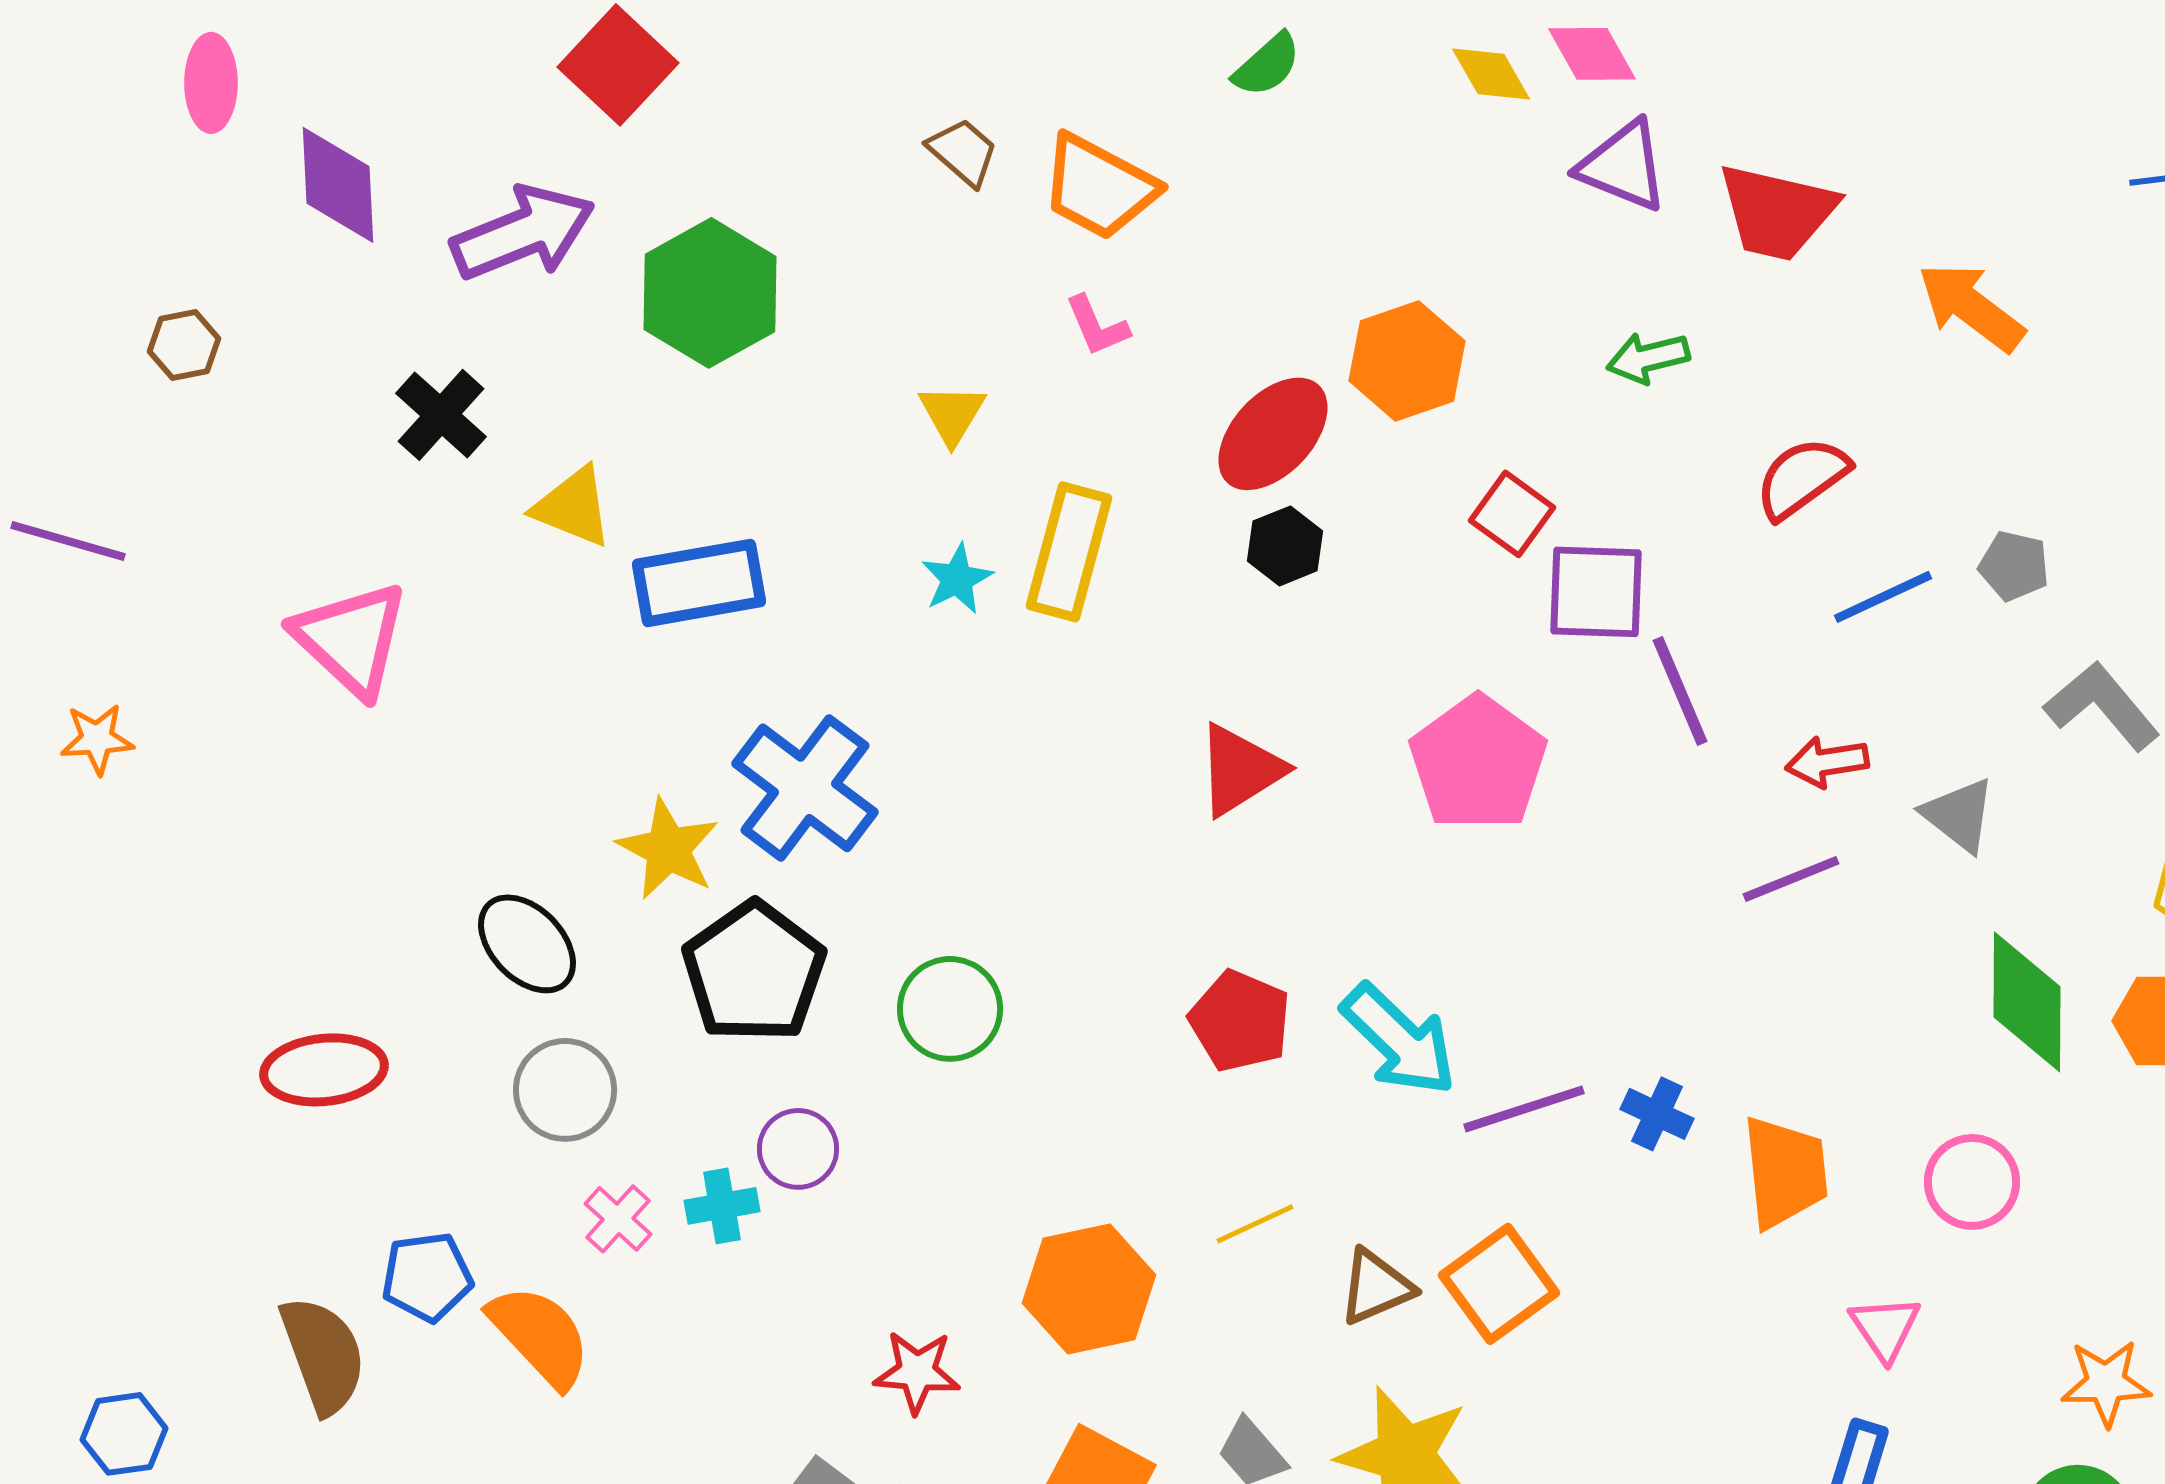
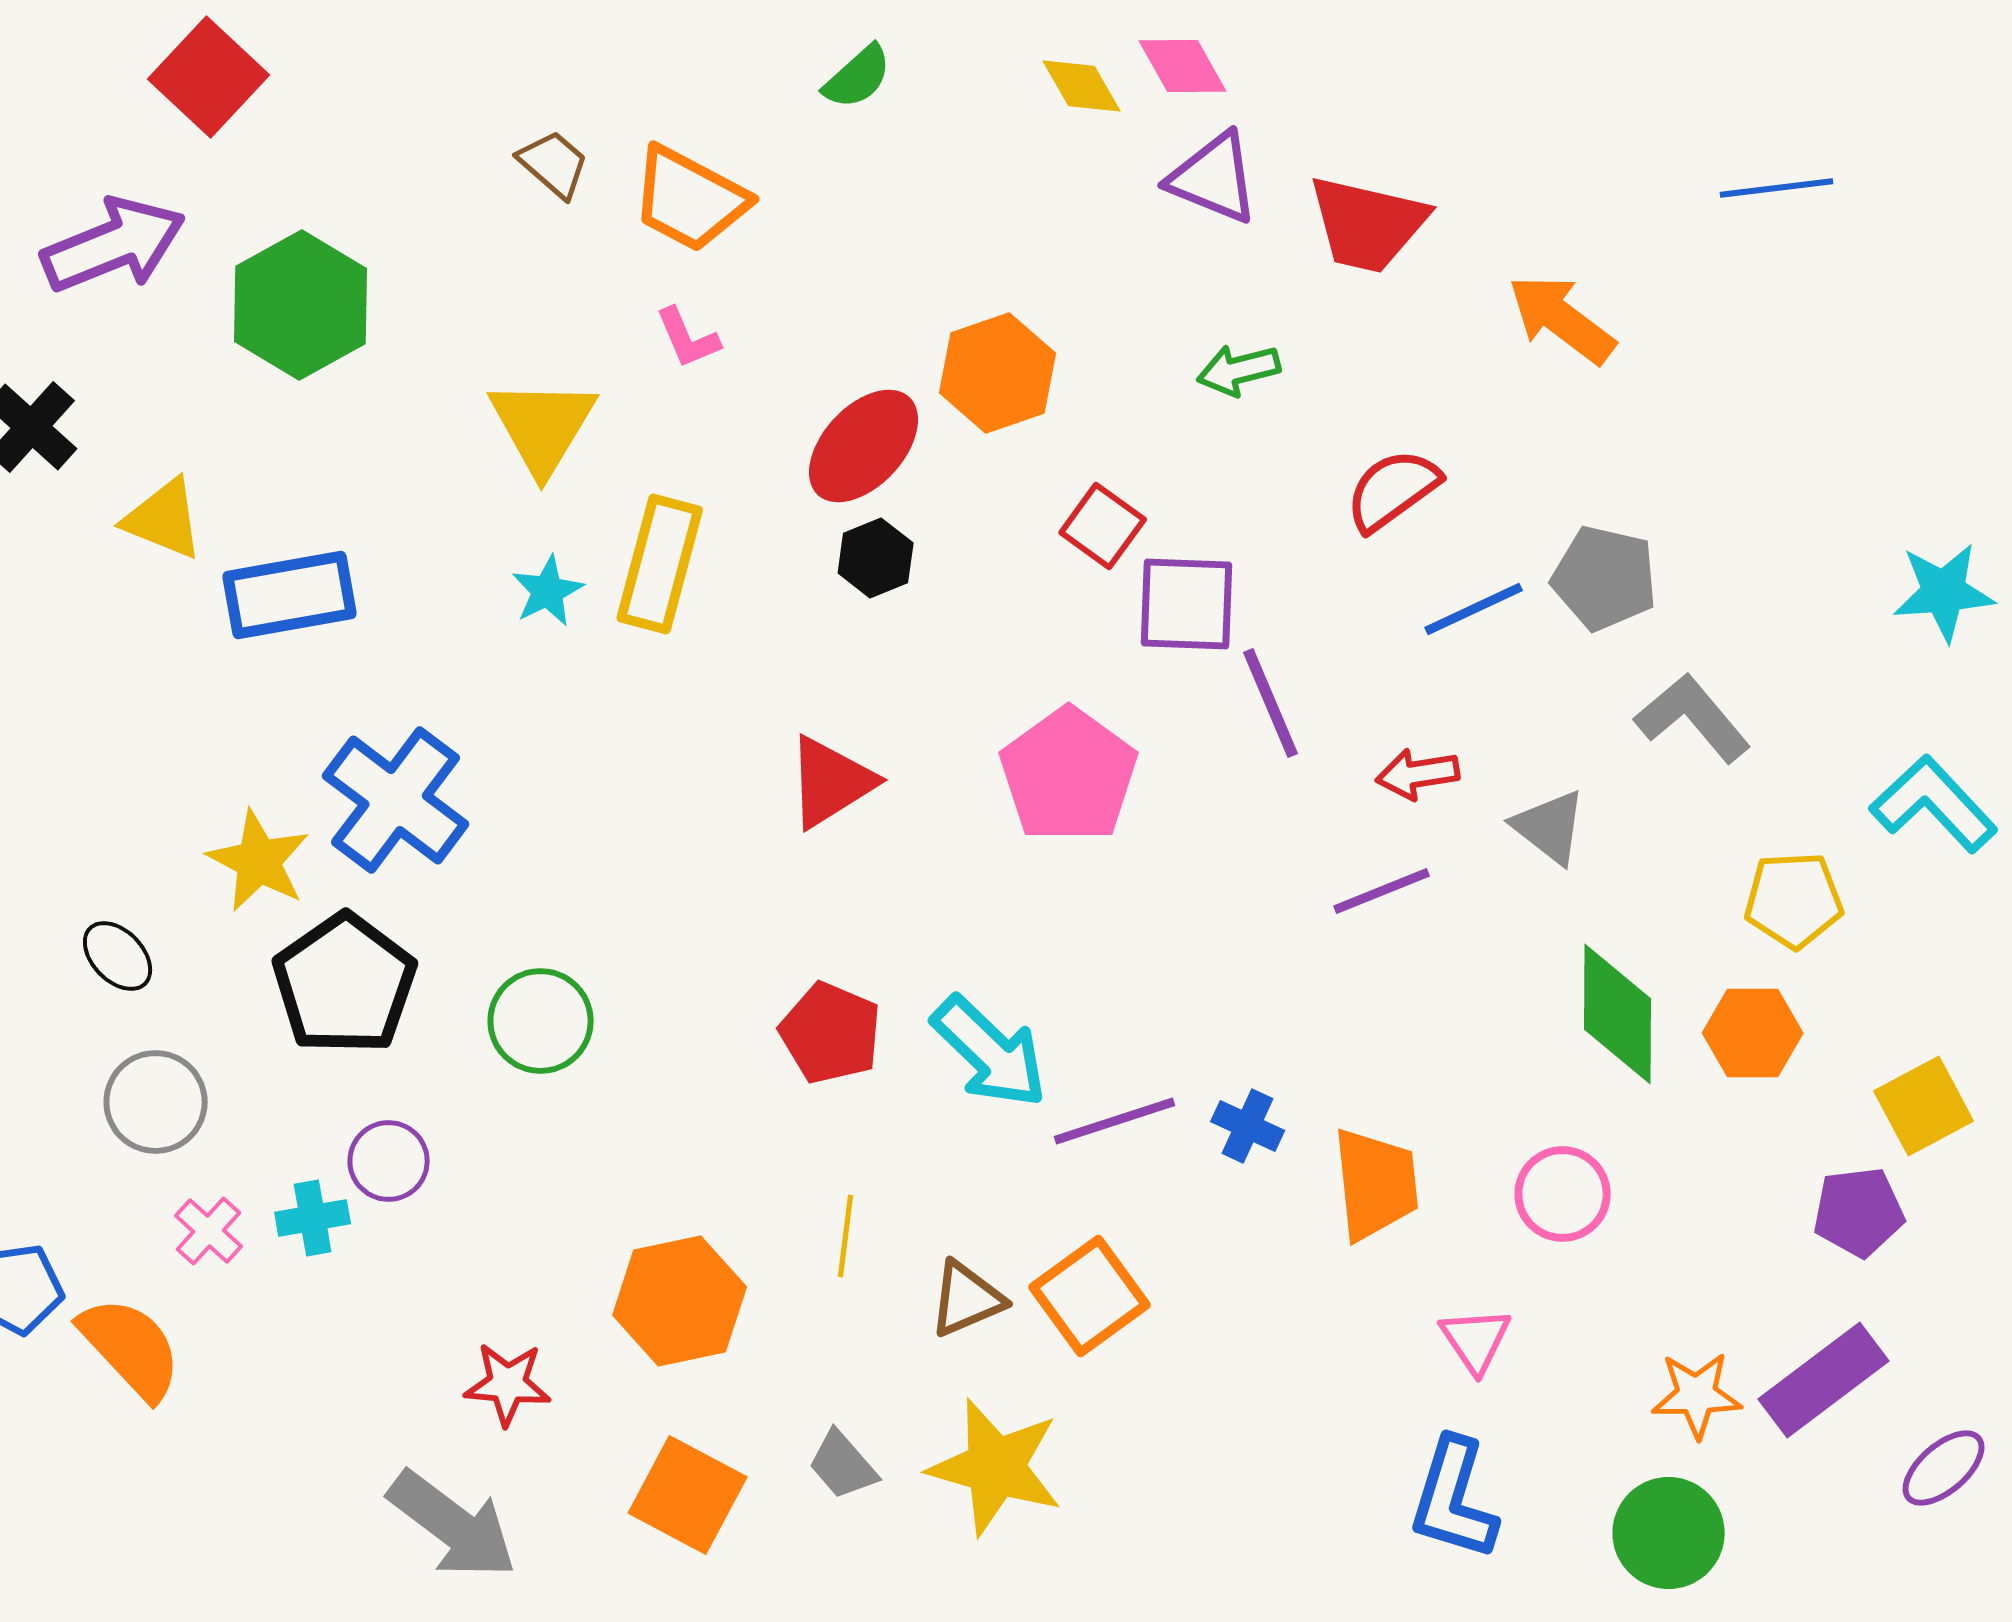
yellow triangle: (952, 414) -> (543, 426), size x1.6
gray pentagon: (2014, 566) -> (1605, 578), size x1.5
black ellipse: (527, 944) -> (118, 956), size x0.7
yellow line: (1255, 1224) -> (846, 1236), turned -58

